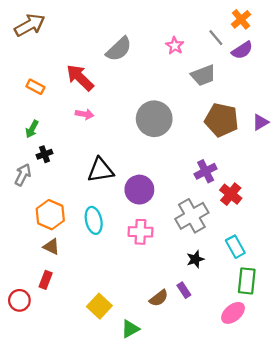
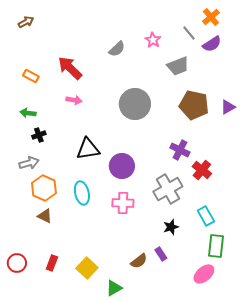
brown arrow: (30, 25) -> (26, 22), size x0.6
gray semicircle: (119, 49) -> (117, 49), moved, size x0.7
green arrow: (32, 129) -> (28, 113), turned 70
purple cross: (206, 171) -> (180, 150), turned -36
gray arrow: (23, 175) -> (29, 163), moved, turned 48
red rectangle: (46, 280) -> (52, 263), moved

